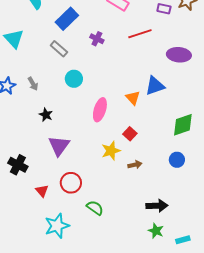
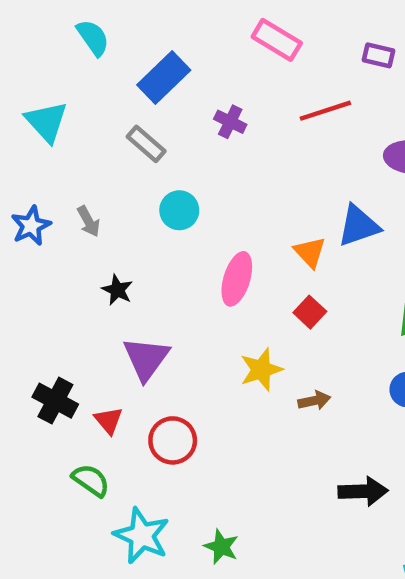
red square: (130, 134) -> (310, 312), moved
red triangle: (42, 191) -> (108, 421), moved
green semicircle: (95, 208) -> (91, 480), moved
cyan star: (57, 226) -> (142, 536), turned -30
green star: (156, 231) -> (221, 547), moved

